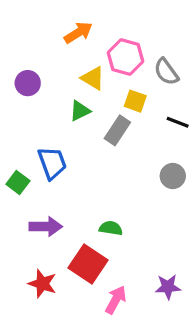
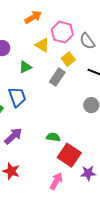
yellow square: (135, 101) -> (68, 59), turned 32
green triangle: (80, 111) -> (25, 67), moved
purple arrow: (46, 227) -> (13, 136), turned -42
red square: (88, 264) -> (69, 155), moved

